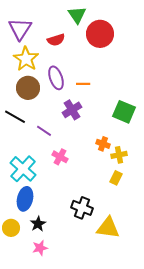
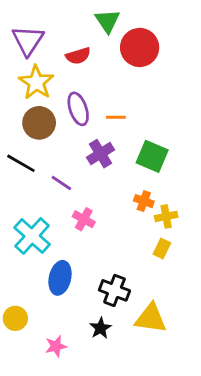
green square: (124, 112) -> (152, 156), moved
blue ellipse: (25, 199) -> (60, 278), moved
black star: (38, 224) -> (100, 328), moved

